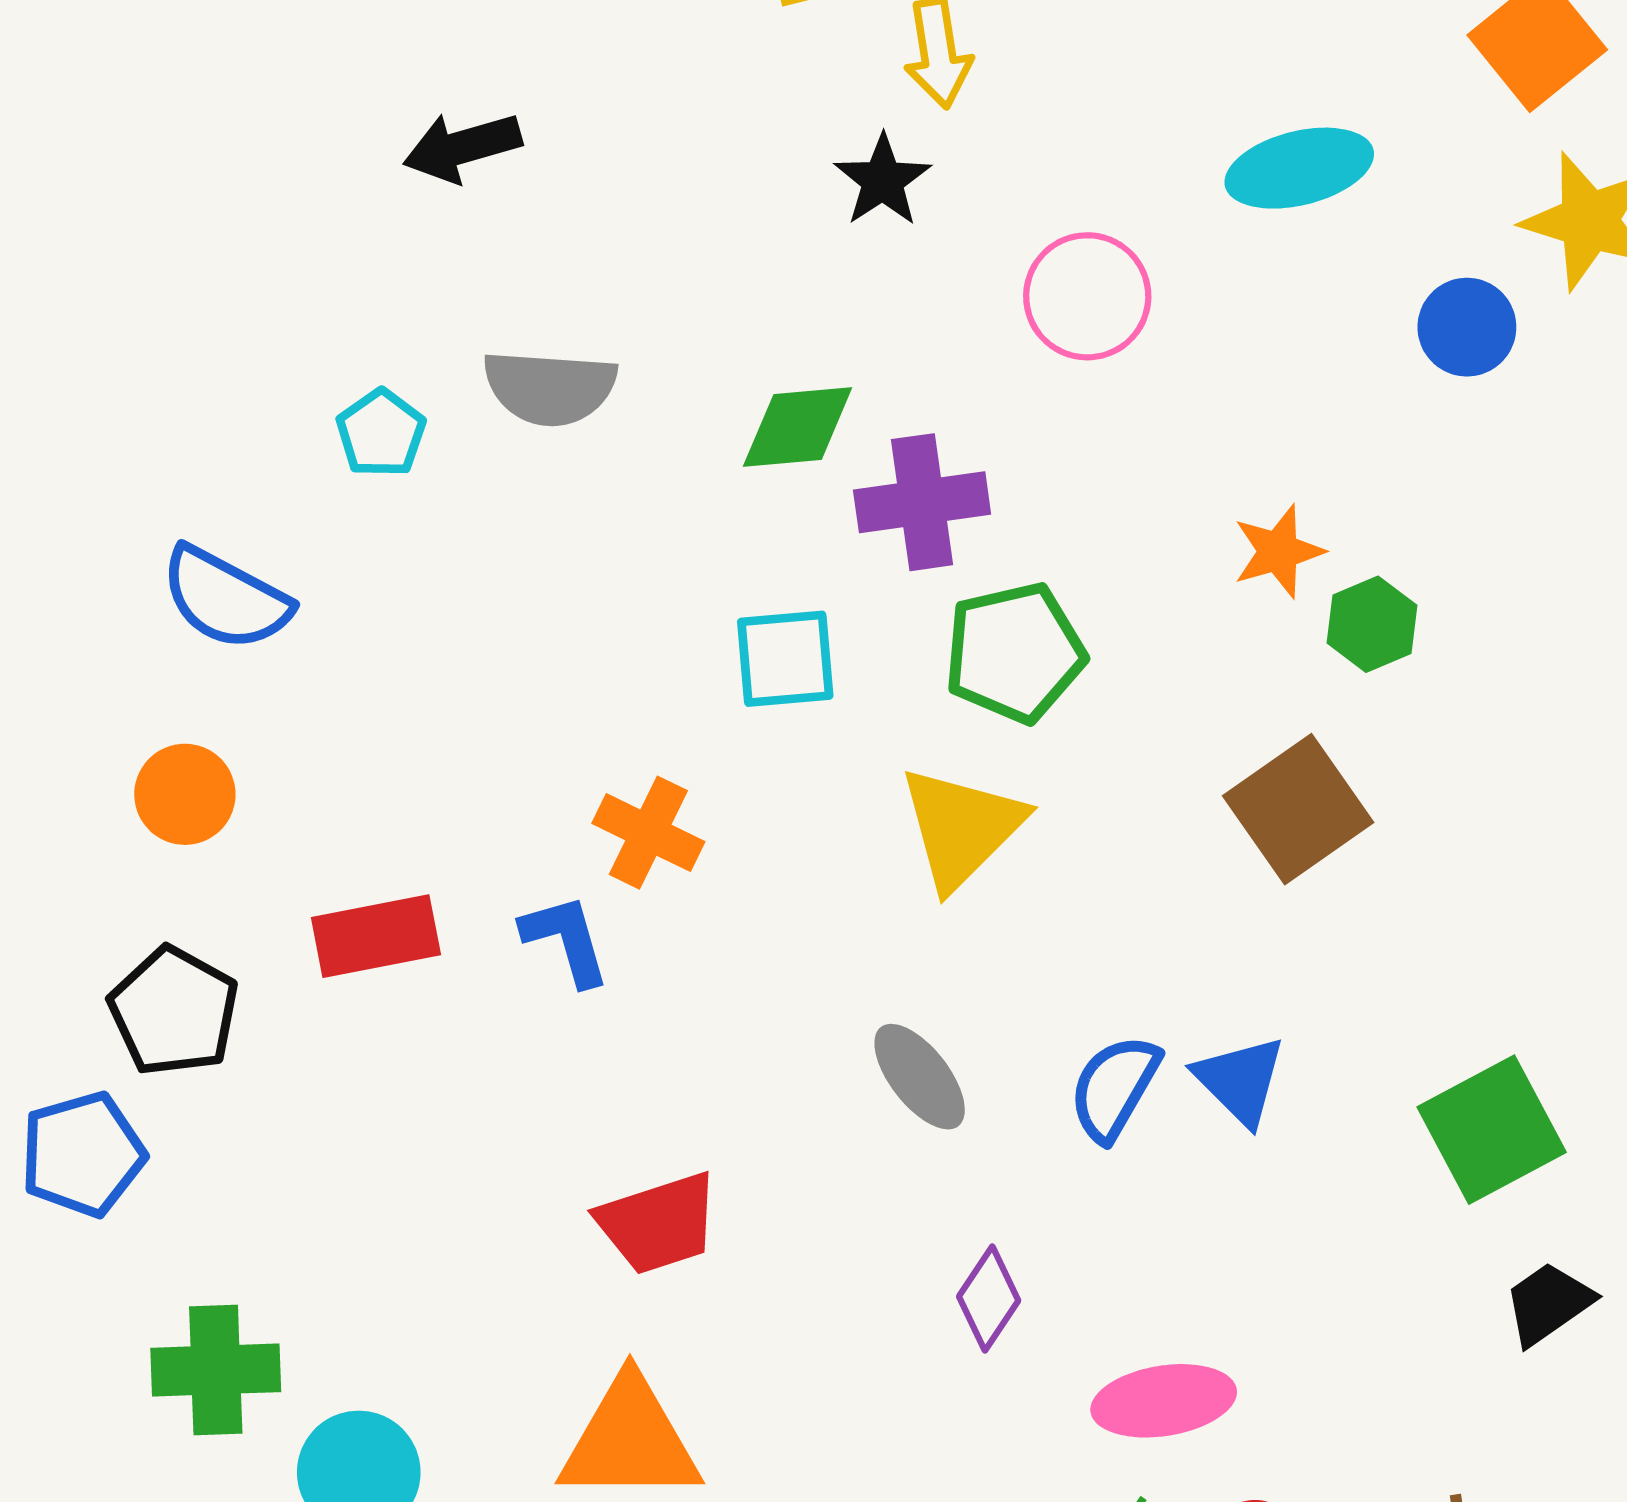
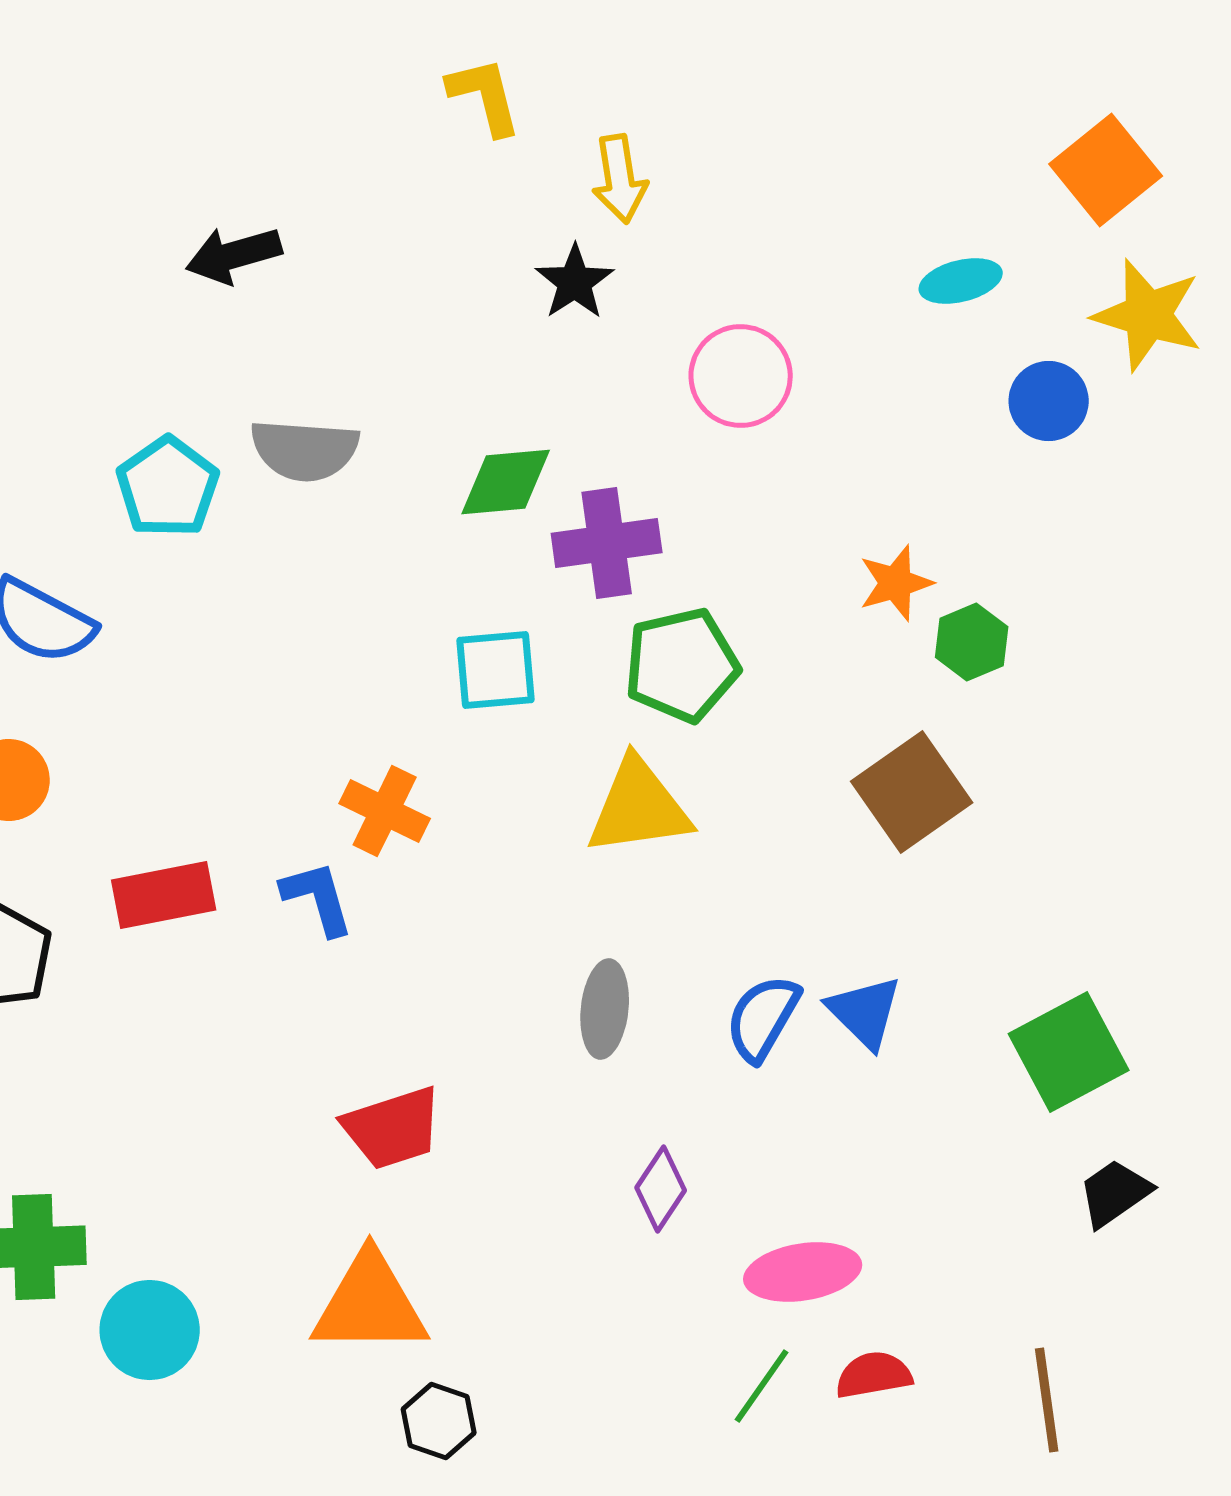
cyan ellipse: (1299, 168) -> (961, 281), moved, size x0.7
cyan pentagon: (381, 433) -> (168, 487), size x1.4
yellow triangle: (962, 828) -> (639, 807), turned 37
gray ellipse: (920, 1077) -> (605, 1009), turned 44

